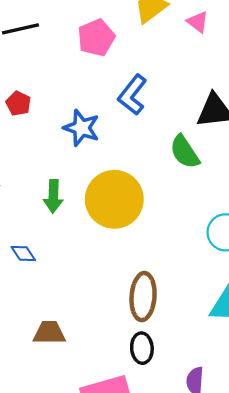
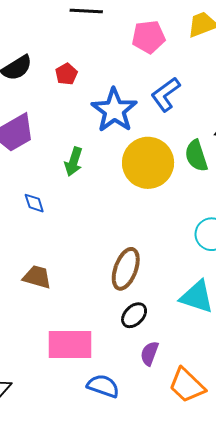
blue star: (82, 128) -> (114, 110), size x1.4
yellow circle: (114, 199) -> (148, 163), moved
black ellipse: (142, 348) -> (134, 315), moved, turned 32

